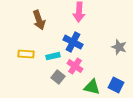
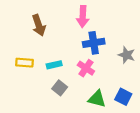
blue cross: (73, 42) -> (94, 43), moved, turned -36
pink cross: (75, 66) -> (86, 68), moved

